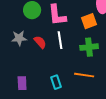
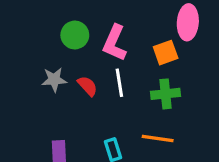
pink L-shape: (57, 15) -> (115, 43), turned 30

